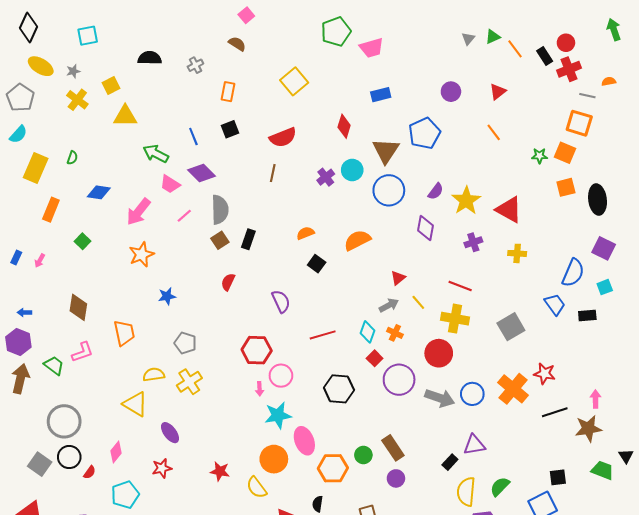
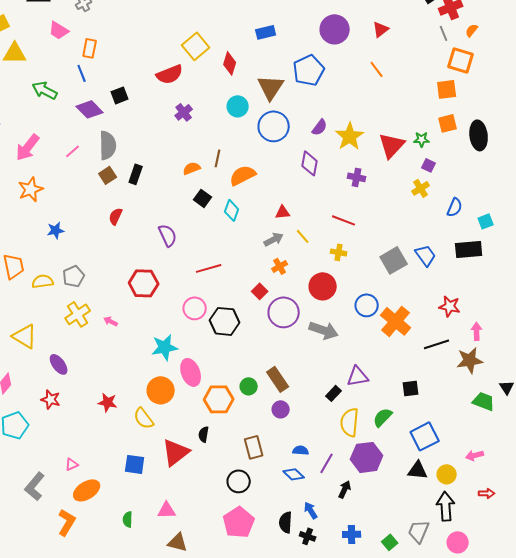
yellow square: (294, 81) -> (196, 46), moved
orange semicircle: (609, 81) -> (472, 30), moved, turned -40
orange rectangle: (228, 92) -> (90, 48), moved
purple circle: (451, 92) -> (335, 29), size x1.5
gray line: (587, 96) -> (444, 33), moved, turned 56
black square: (230, 129) -> (120, 95), moved
orange square: (565, 153) -> (447, 89), turned -30
green star: (539, 156) -> (422, 139), moved
brown line: (273, 173) -> (218, 158), moved
purple cross: (326, 177) -> (184, 112), moved
pink trapezoid: (170, 184) -> (59, 30), moved
red triangle: (509, 210) -> (392, 145), turned 44
purple cross: (473, 242) -> (357, 177), turned 30
purple square: (604, 248) -> (429, 165), moved, size x0.6
yellow cross: (517, 253) -> (421, 188), moved, turned -36
blue semicircle: (573, 273) -> (455, 207), size x0.7
red triangle: (398, 278) -> (283, 212), turned 35
blue trapezoid: (555, 304) -> (426, 255), moved
black rectangle: (587, 316) -> (469, 249), size x1.5
yellow cross: (455, 319) -> (339, 252), size x0.6
cyan diamond: (367, 332) -> (232, 210), moved
orange cross: (395, 333) -> (280, 266), turned 35
gray pentagon: (185, 343) -> (74, 276), turned 30
red star: (545, 374) -> (450, 306), moved
yellow semicircle: (154, 375) -> (43, 281), moved
pink circle: (281, 376) -> (195, 308), moved
pink arrow: (260, 389) -> (111, 321), moved, turned 120
blue circle: (472, 394) -> (367, 305), moved
red star: (162, 468) -> (51, 399), turned 30
black square: (558, 477) -> (411, 388), moved

